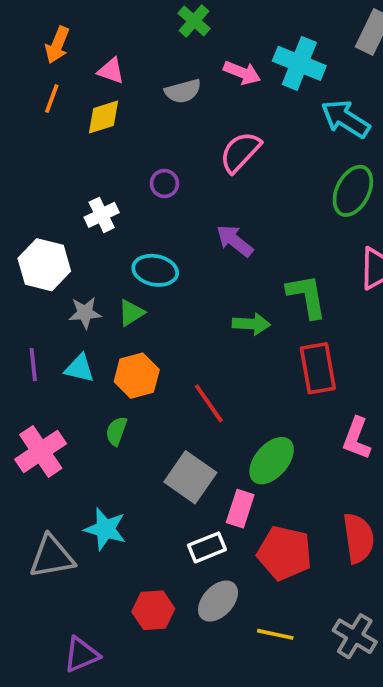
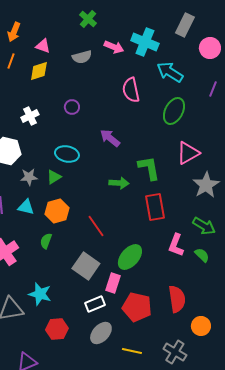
pink semicircle: (240, 152) -> (131, 90), moved, turned -55
white cross: (102, 215) -> (30, 116), moved
red hexagon: (153, 610) -> (57, 329), moved

